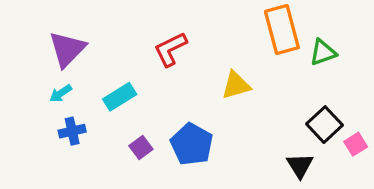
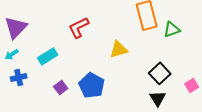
black square: (325, 125) -> (160, 73), moved

